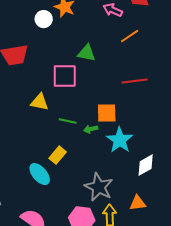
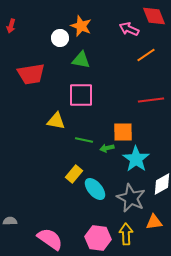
green triangle: (87, 53) -> (81, 60), moved
cyan ellipse: (40, 174) -> (95, 189), moved
gray star: (99, 187) -> (131, 198), moved

